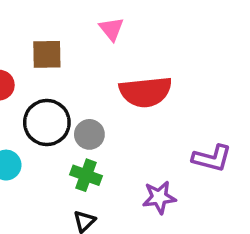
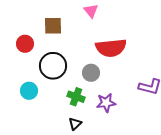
gray circle: (89, 134) -> (91, 73), moved
purple star: (159, 197) -> (106, 103), moved

